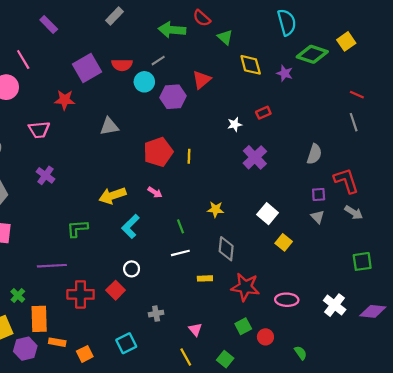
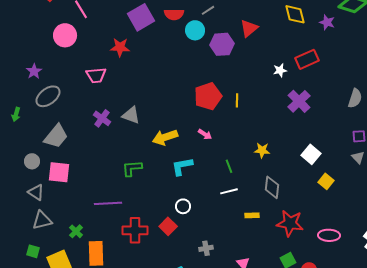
red rectangle: (263, 113) -> (307, 59), size x1.6
gray triangle: (109, 126) -> (131, 115), moved, turned 30
cyan L-shape: (131, 226) -> (182, 166), turned 35

